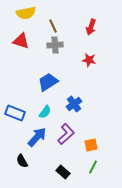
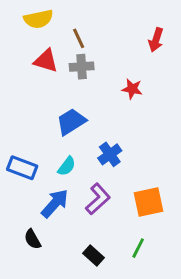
red arrow: (91, 27) -> (156, 40), moved
red triangle: (21, 41) -> (46, 61), moved
orange square: (91, 145) -> (149, 202), moved, size x1.5

